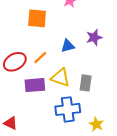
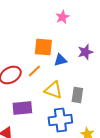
orange square: (37, 18) -> (43, 47), moved
purple rectangle: (35, 85) -> (22, 108), moved

